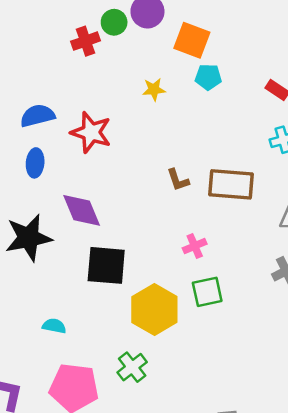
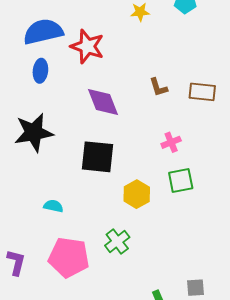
blue semicircle: (37, 116) -> (43, 32), size x1.4
brown rectangle: (231, 184) -> (202, 92), size x0.7
purple diamond: (82, 210) -> (103, 102), moved
yellow hexagon: (154, 309) -> (137, 194), size x0.7

